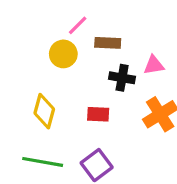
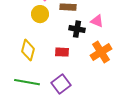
pink triangle: (154, 65) -> (97, 21), turned 32

